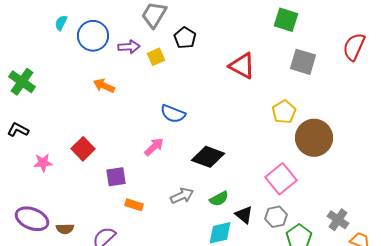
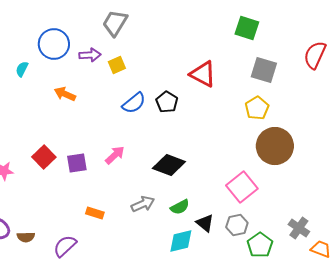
cyan semicircle: (61, 23) -> (22, 69), moved
black pentagon: (185, 38) -> (167, 102), moved
yellow pentagon: (284, 112) -> (257, 108), moved
blue semicircle: (173, 114) -> (134, 103), moved, turned -60
purple square: (116, 177) -> (77, 163), moved

